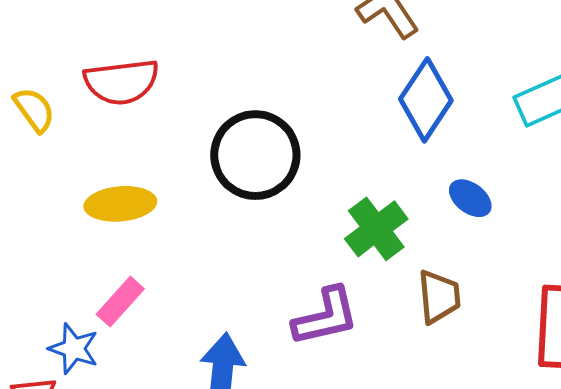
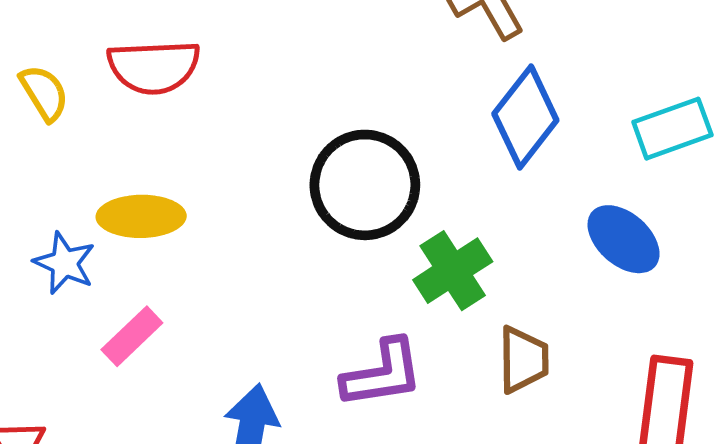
black circle: (255, 155) -> (365, 185), moved
blue ellipse: (470, 198) -> (624, 239), moved, size x1.4
blue star: (74, 349) -> (65, 263), moved

